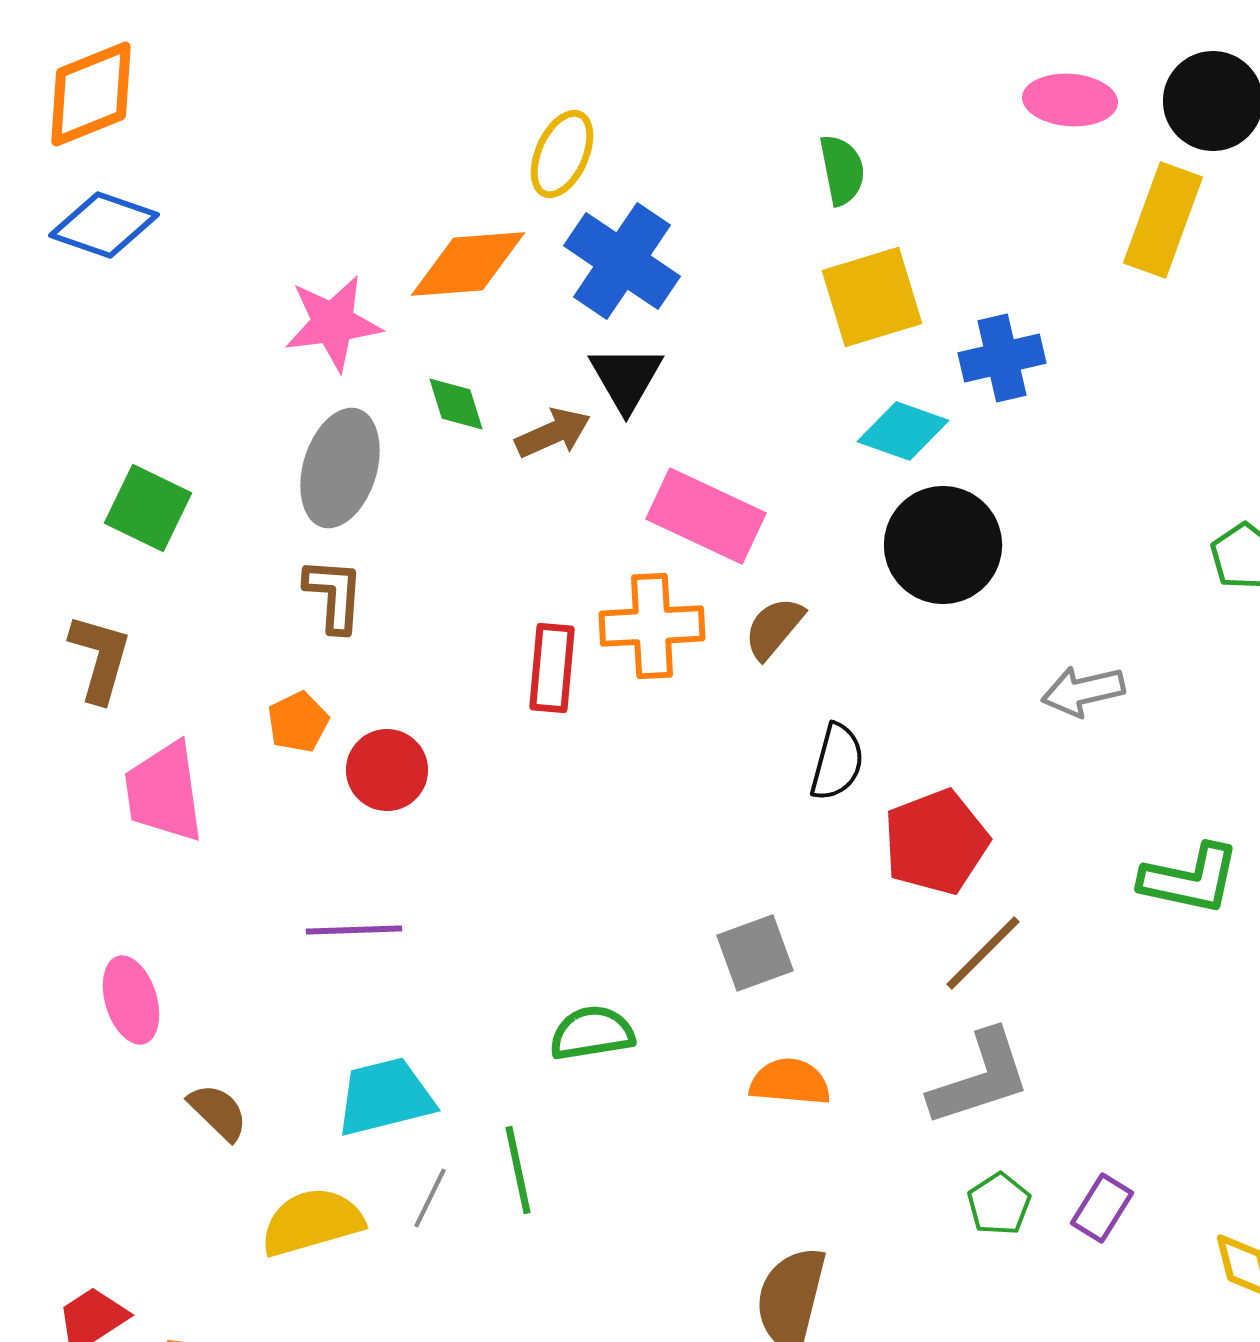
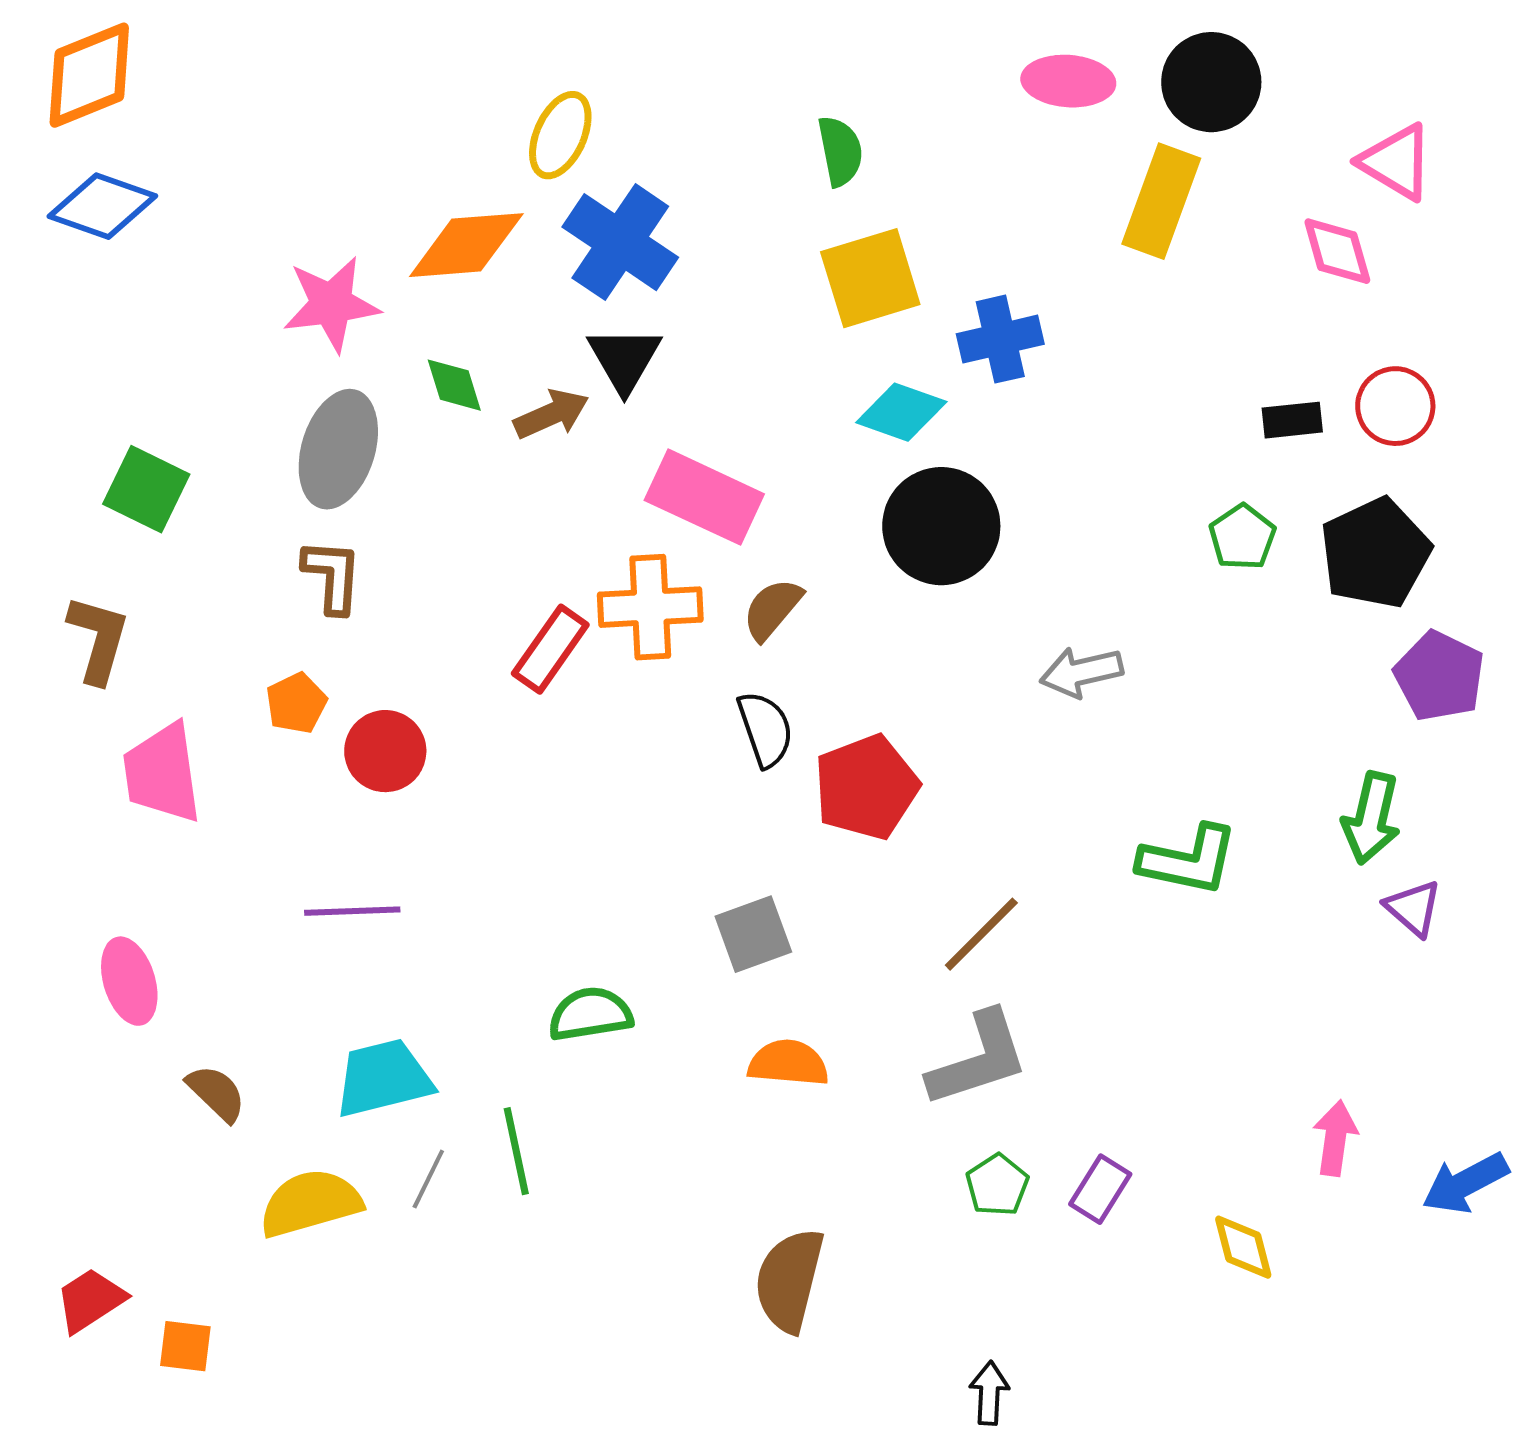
red rectangle: (552, 668) -> (550, 649), turned 30
black semicircle: (837, 762) -> (765, 729), moved, turned -34
red pentagon: (936, 842) -> (866, 787), moved

